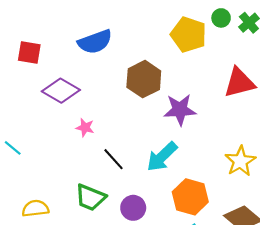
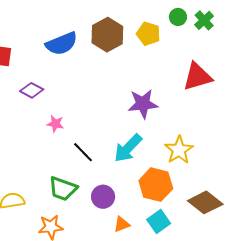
yellow pentagon: (189, 35) -> (148, 34), size x0.7
brown hexagon: (144, 79) -> (107, 35), moved
purple diamond: (61, 91) -> (32, 90), size x0.7
yellow star: (240, 161) -> (179, 150), moved

